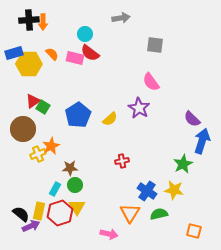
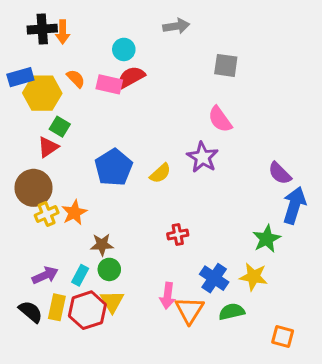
red semicircle: (90, 53) -> (131, 77), turned 114
green square: (43, 107) -> (60, 127), moved
yellow cross: (38, 154) -> (47, 214), moved
purple arrow: (31, 226) -> (45, 275), moved
pink arrow: (109, 234) -> (168, 296), moved, turned 84

